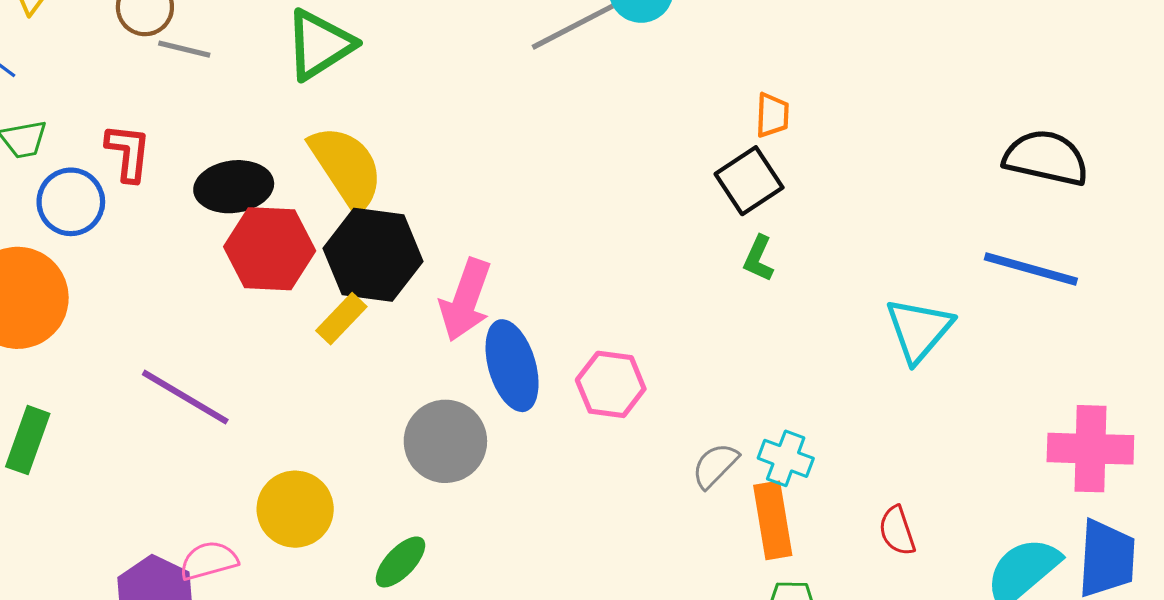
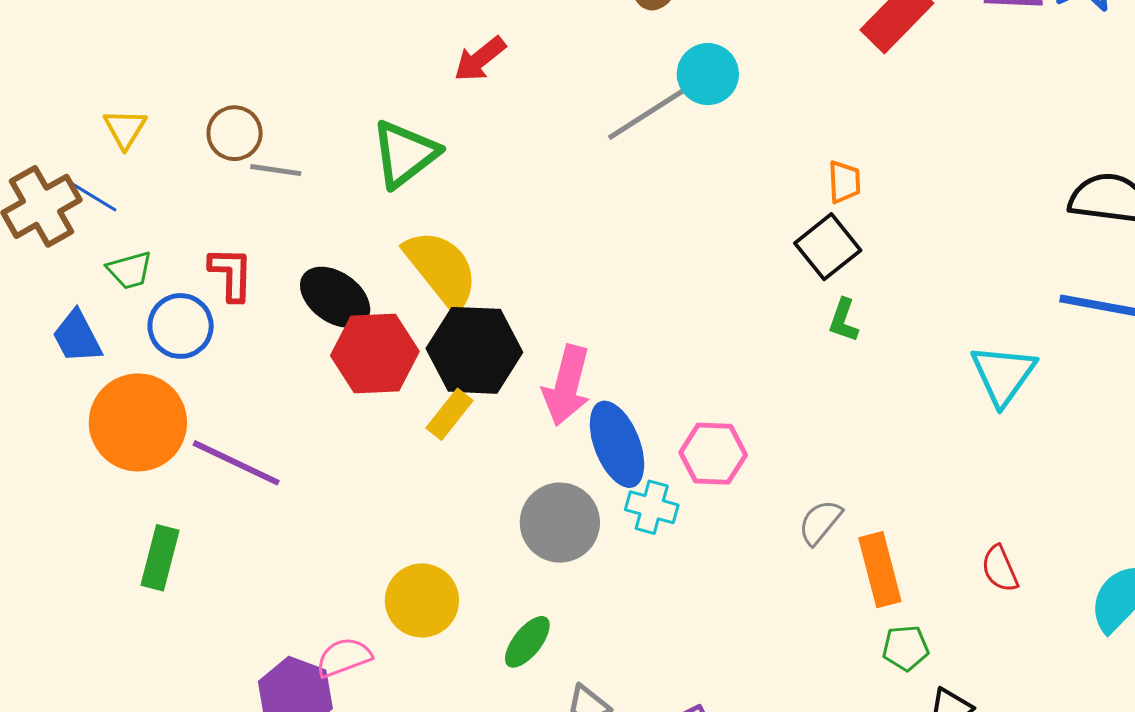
black ellipse: (234, 187) -> (335, 297), turned 48
purple line: (185, 397) -> (236, 463), moved
cyan cross: (786, 458) -> (652, 507), moved

